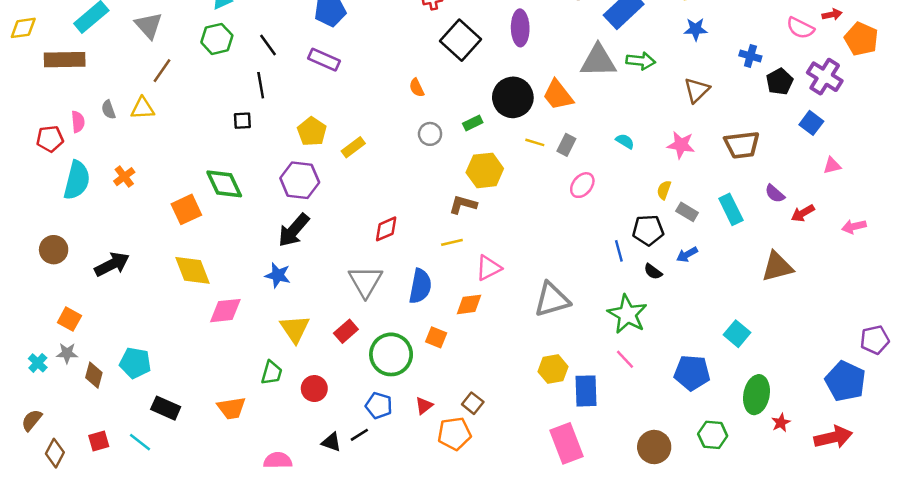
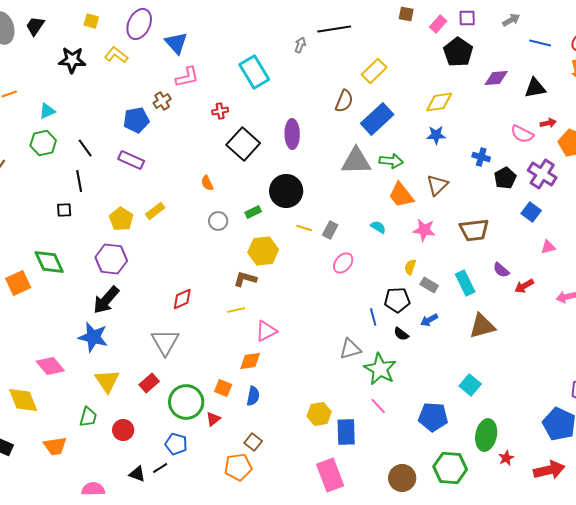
orange trapezoid: (558, 95) -> (401, 195), moved
yellow rectangle: (353, 147) -> (155, 211), moved
brown triangle: (777, 267) -> (482, 326), moved
yellow diamond: (192, 270) -> (23, 400), moved
blue star: (278, 275) -> (93, 337), size x1.4
blue semicircle: (420, 286) -> (253, 396), moved, size x0.7
gray triangle: (552, 300) -> (350, 349), moved, size x0.7
pink diamond: (225, 311) -> (50, 366), turned 56
red triangle: (424, 406) -> (213, 419), moved
green hexagon: (713, 435) -> (450, 468), size x1.4

